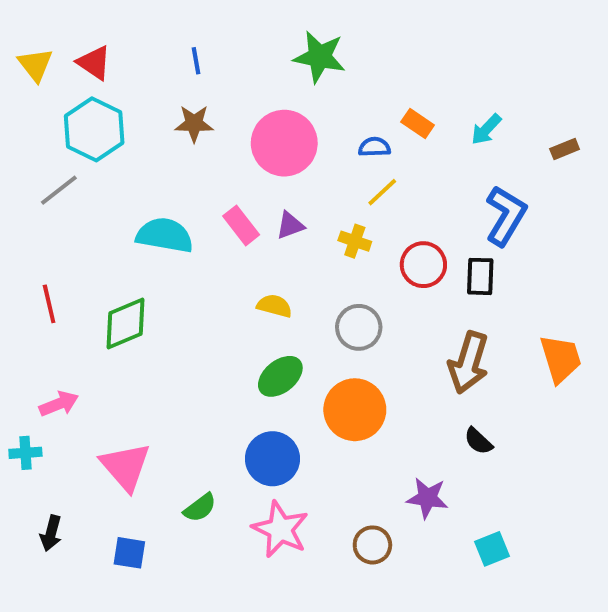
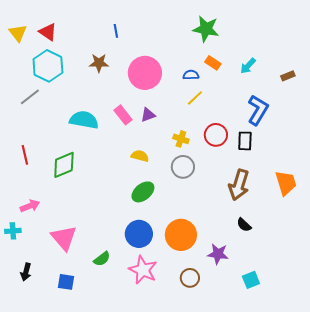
green star: (320, 57) -> (206, 29), moved
blue line: (196, 61) -> (116, 31), moved
yellow cross: (355, 241) -> (181, 139), moved
orange circle: (355, 410) -> (181, 235), moved

